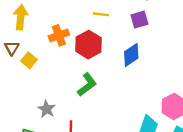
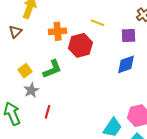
blue diamond: (131, 55) -> (126, 64), moved
yellow square: (29, 60) -> (25, 71), moved
green L-shape: (87, 85) -> (52, 69), moved

